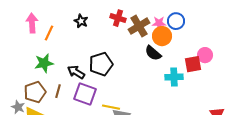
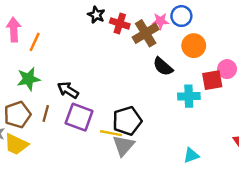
black star: (81, 21) -> (96, 15), moved
blue circle: (176, 21) -> (181, 16), moved
pink star: (159, 23) -> (160, 21), moved
orange circle: (162, 36) -> (194, 46), moved
black pentagon: (101, 64) -> (127, 121), moved

